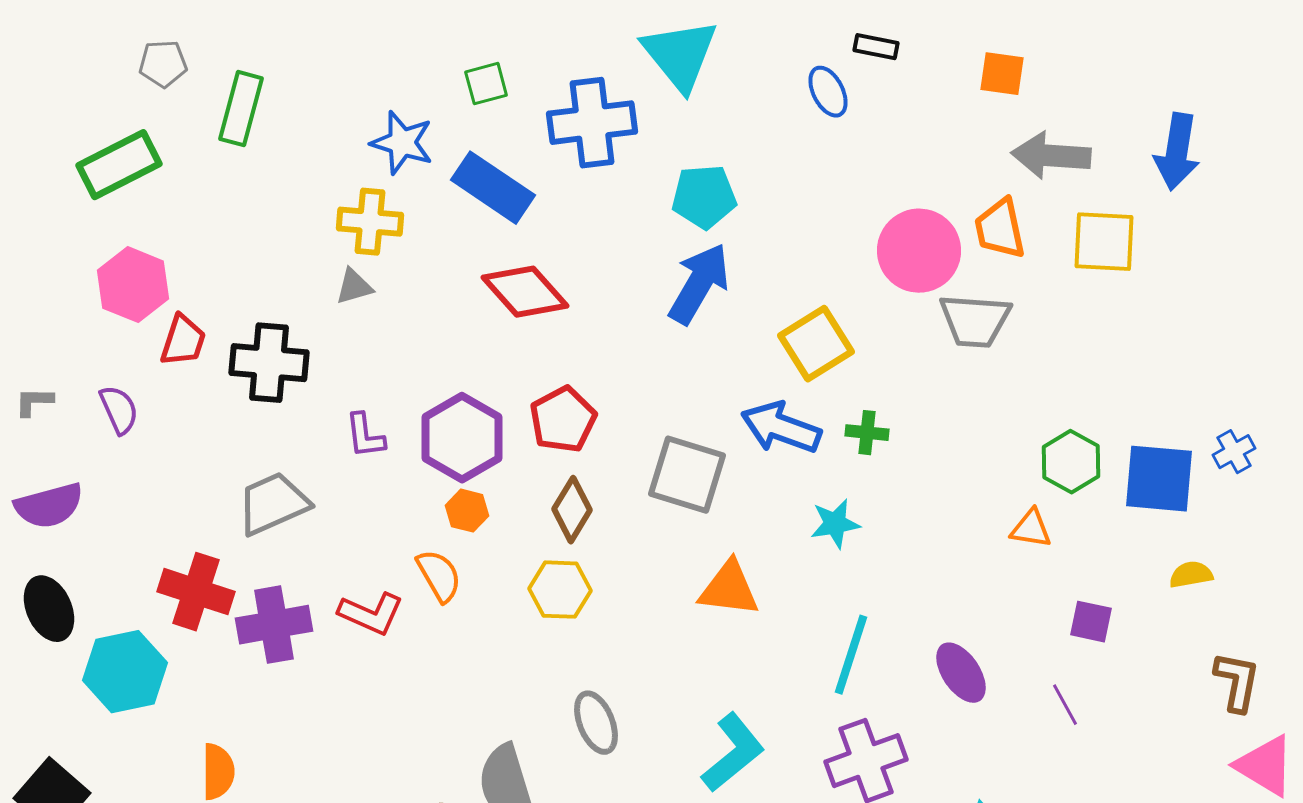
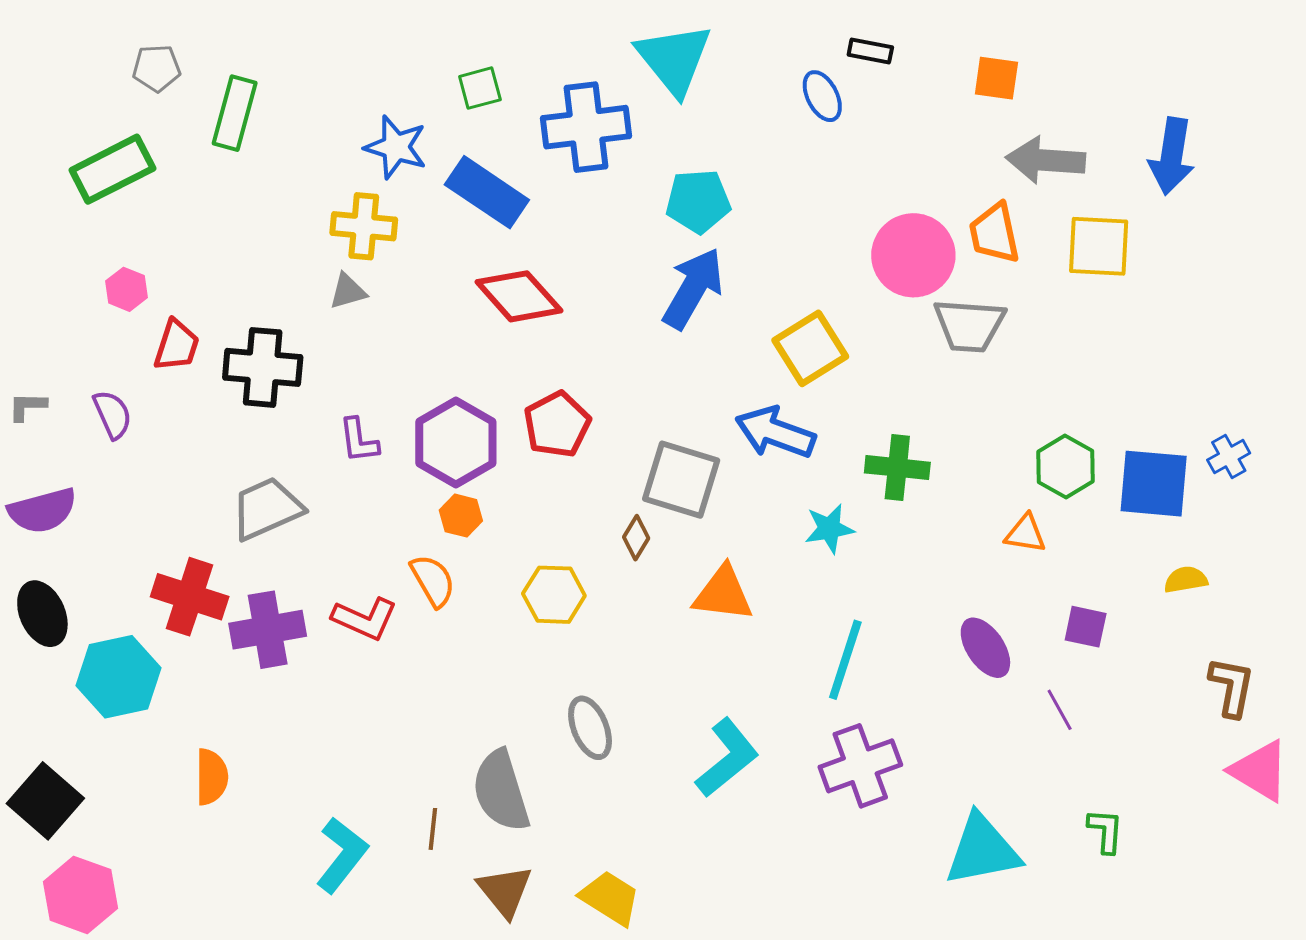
pink hexagon: (133, 285) -> (127, 289), size x0.6
green cross: (867, 433) -> (897, 468), moved, size x1.5
brown diamond: (572, 510) -> (636, 538), moved, size x0.7
purple ellipse: (961, 673) -> (985, 648), moved

